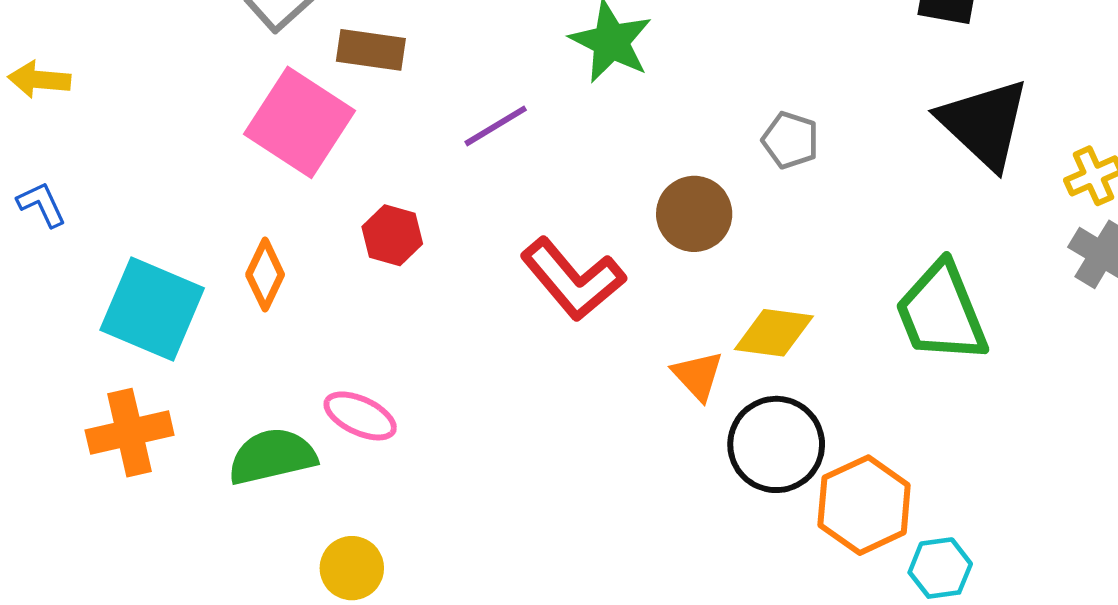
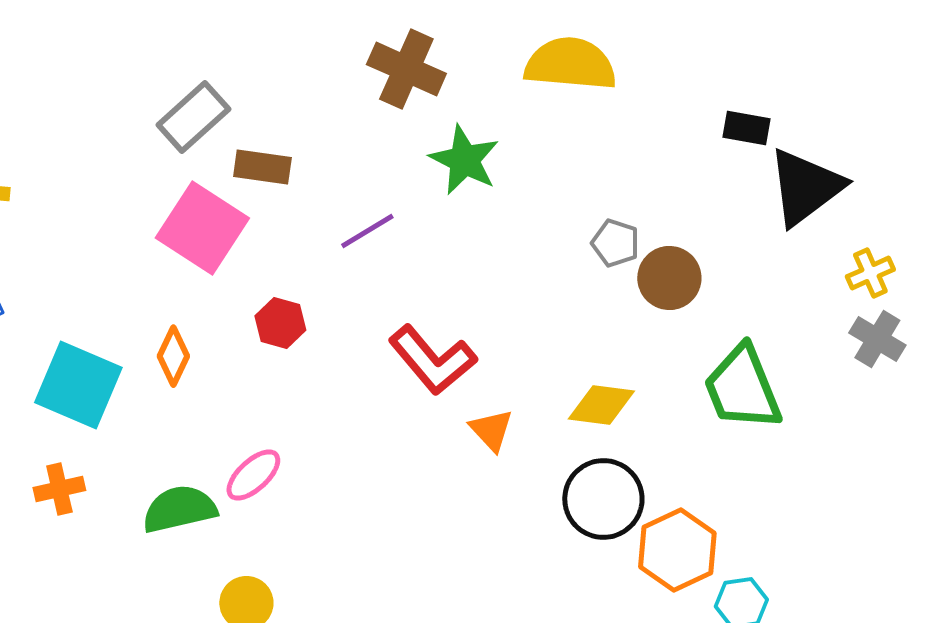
black triangle: (984, 124) -> (805, 187), moved, turned 40
brown circle: (694, 214) -> (669, 278), moved
orange triangle: (698, 376) -> (491, 430), moved
pink ellipse: (360, 416) -> (253, 475), turned -68
orange cross: (130, 433) -> (59, 489), size x0.7

